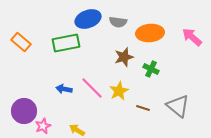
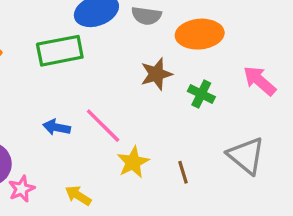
pink arrow: (192, 37) -> (260, 81), moved
yellow star: (119, 91) -> (133, 162), moved
brown line: (143, 108) -> (183, 172), moved, turned 56

